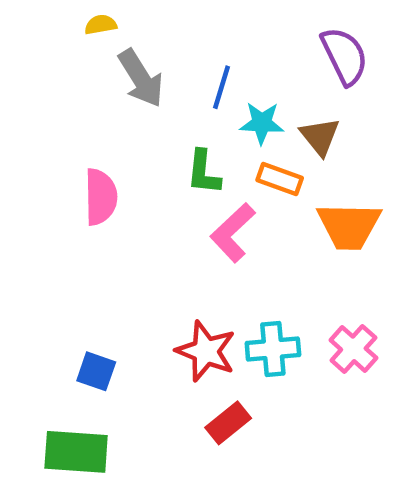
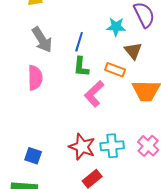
gray arrow: (141, 78) -> (42, 40), moved
blue line: (221, 87) -> (79, 42), moved
cyan star: (262, 123) -> (116, 27), moved

